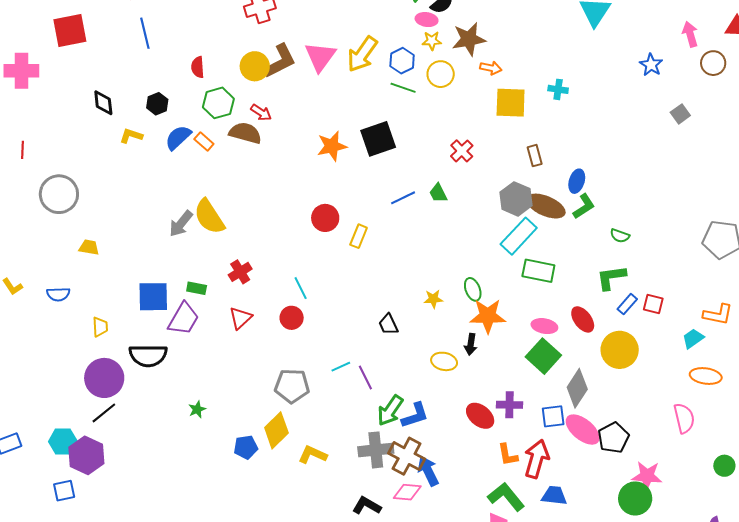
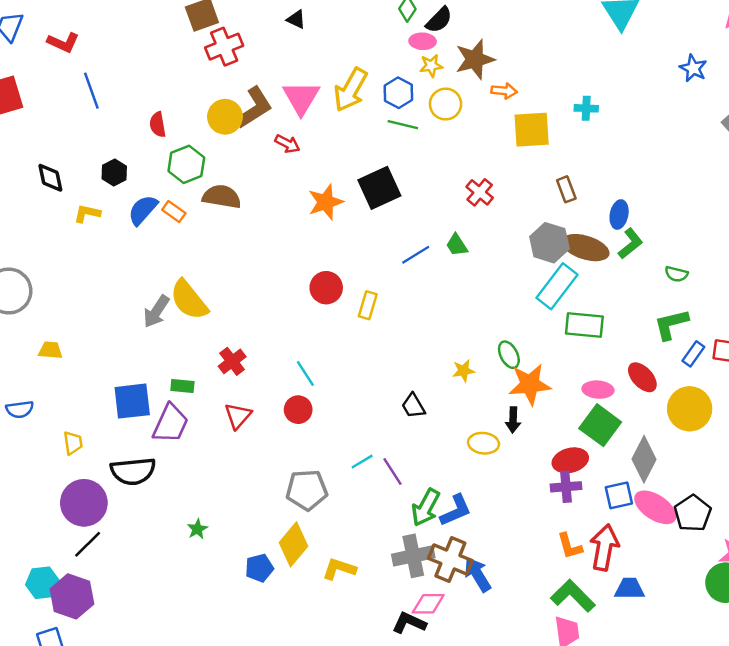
red arrow: (261, 113) -> (287, 144), moved
red ellipse: (480, 416) -> (570, 460), moved, turned -48
pink diamond: (407, 492) -> (428, 604), moved

